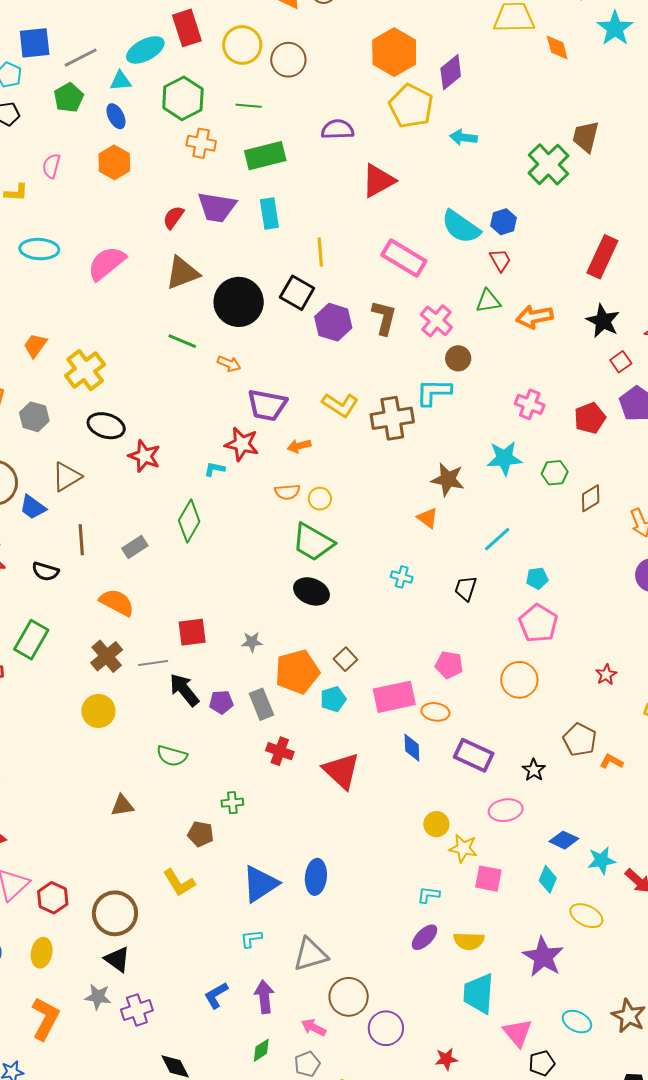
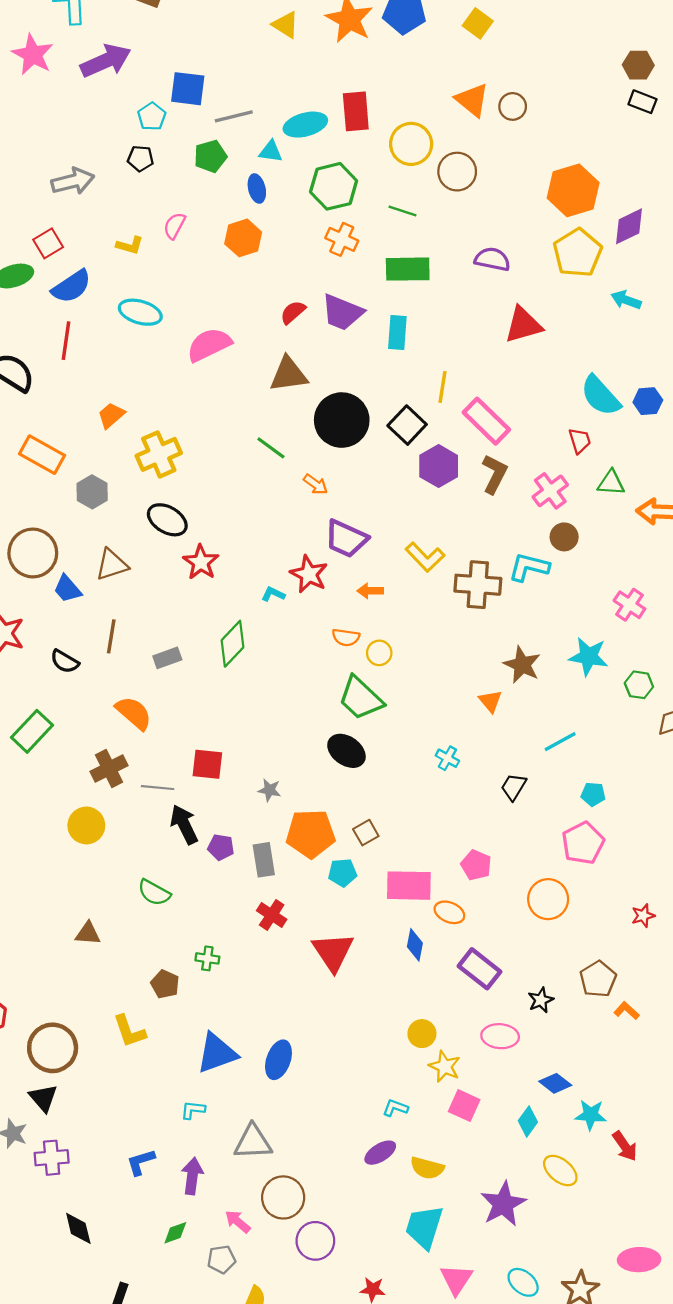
pink rectangle: (404, 258) -> (486, 421), moved
red trapezoid: (500, 260) -> (580, 441), moved

